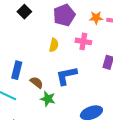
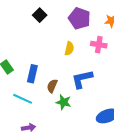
purple pentagon: (64, 15) -> (79, 18), turned -30
brown semicircle: (37, 82) -> (52, 86), turned -104

